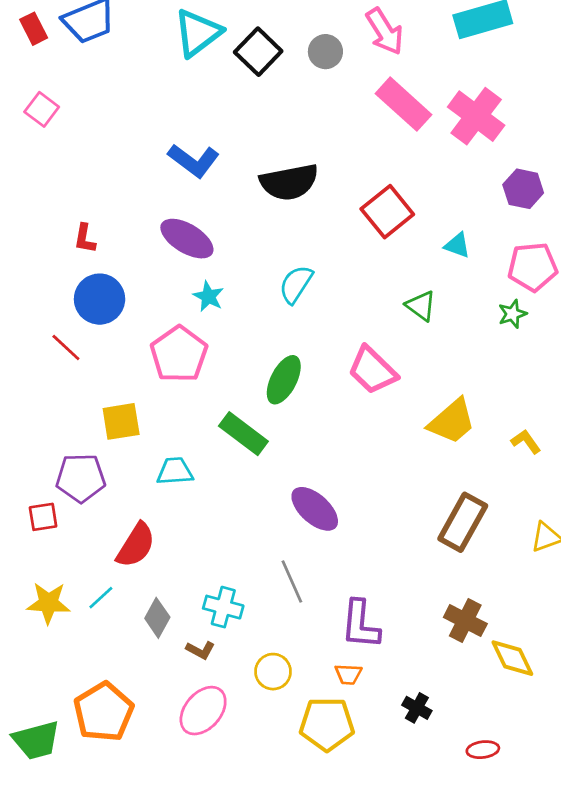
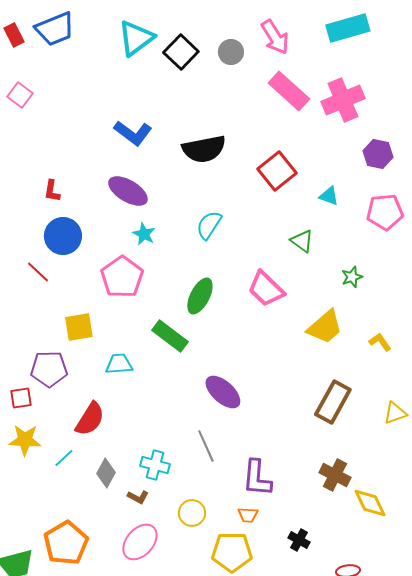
pink cross: (476, 116) -> (343, 100), turned 30
green star: (512, 314) -> (352, 277), moved
yellow star: (48, 603) -> (25, 440), moved

